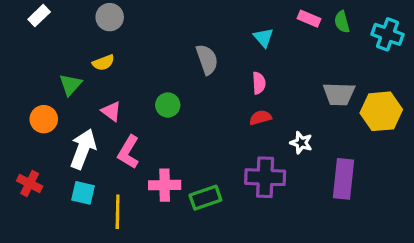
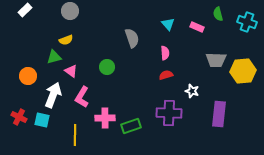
pink rectangle: (309, 19) -> (197, 27), moved
green triangle: (70, 85) -> (54, 57), moved, turned 35
cyan square: (83, 193) -> (42, 120), moved

